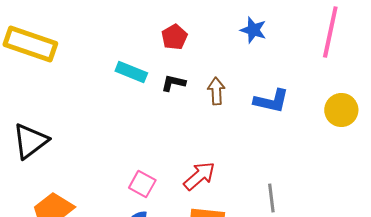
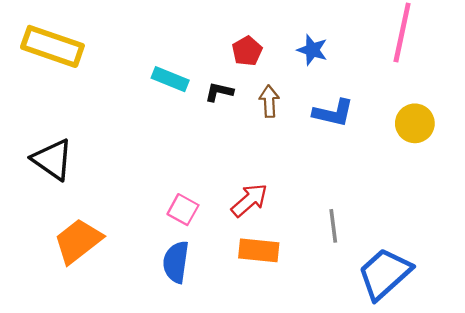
blue star: (253, 30) -> (312, 50), moved
red pentagon: (174, 37) -> (247, 51), moved
black triangle: (30, 141) -> (52, 159), turned -48

